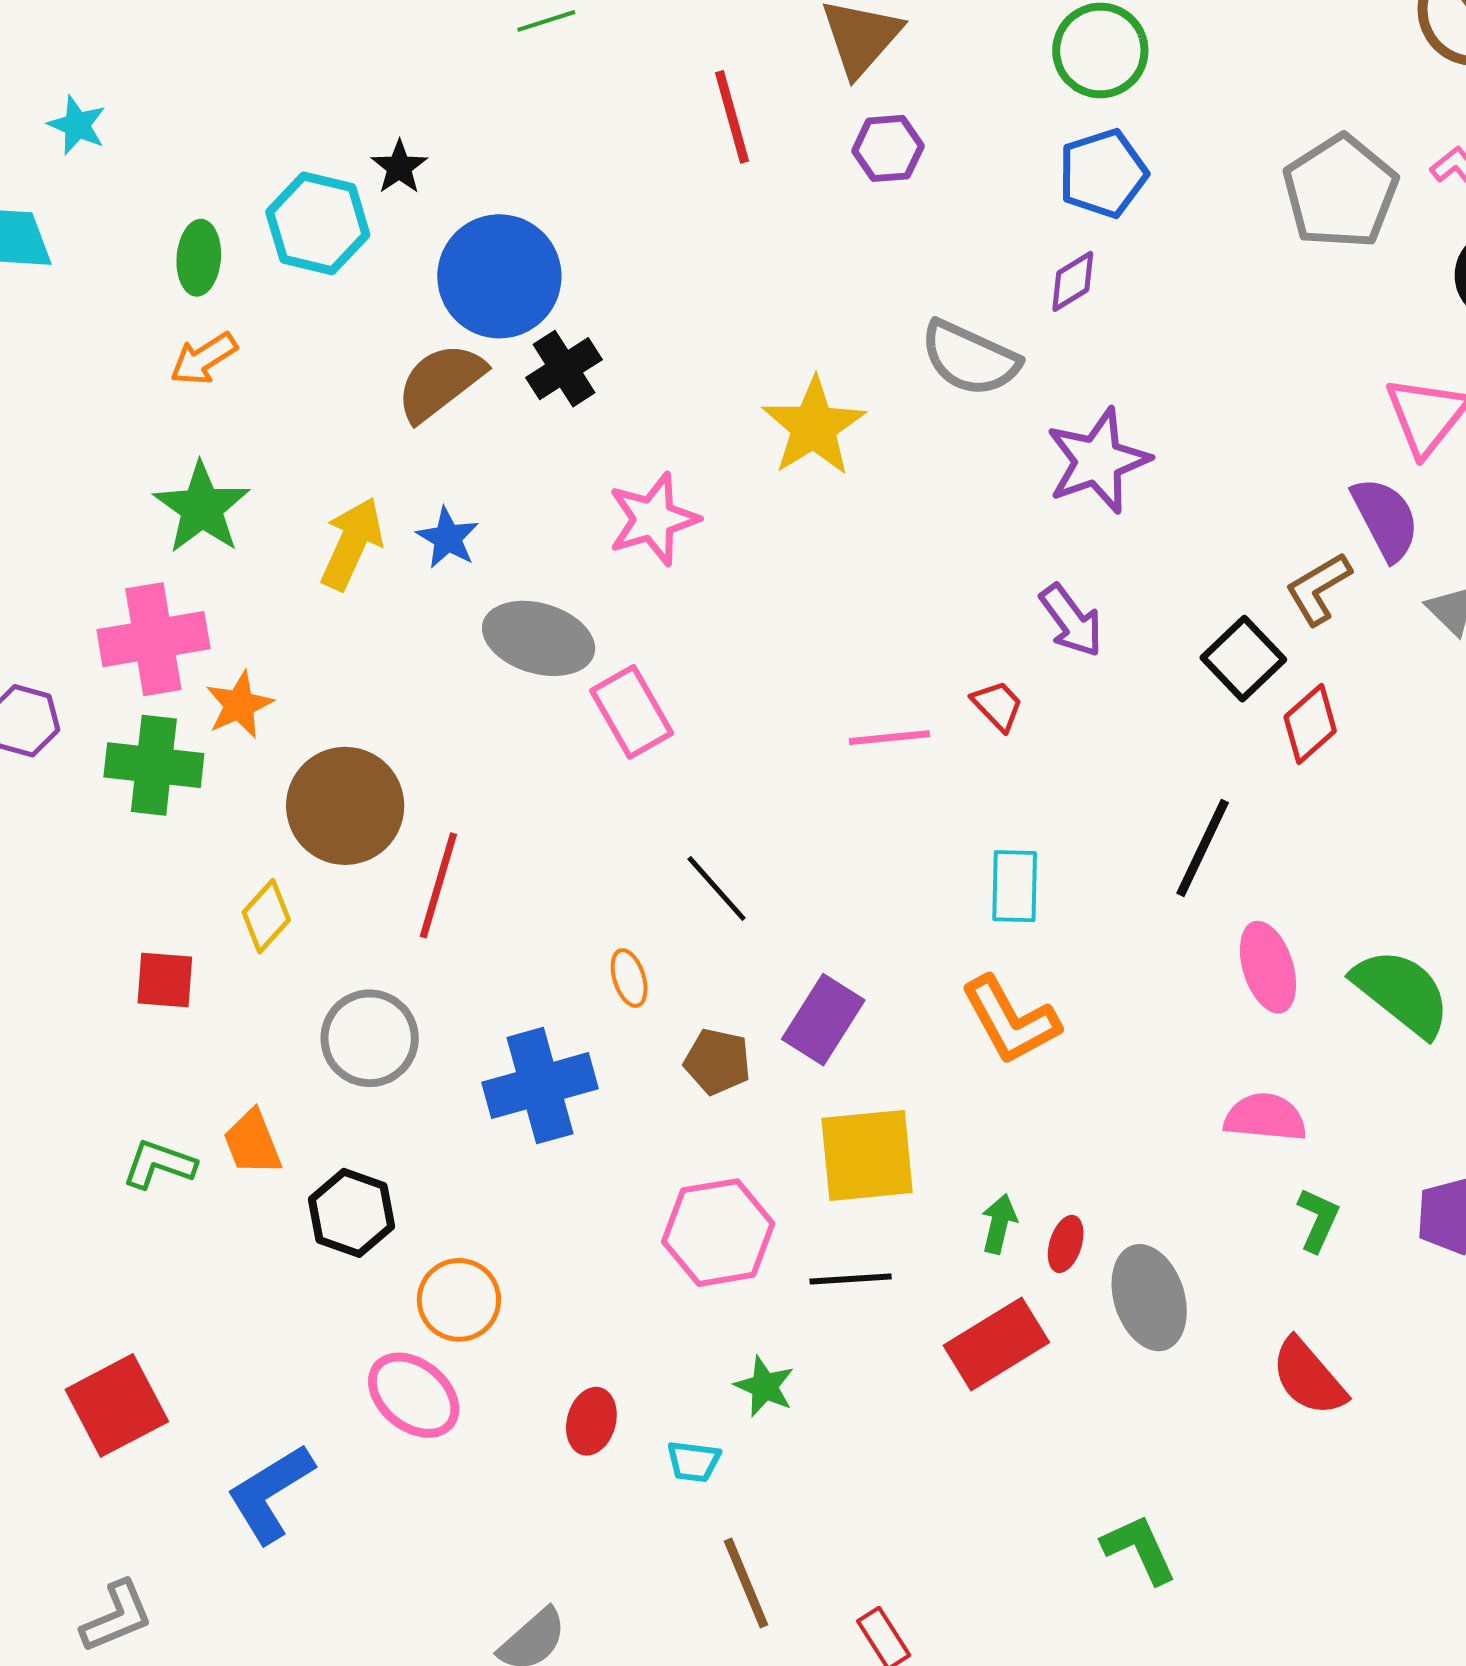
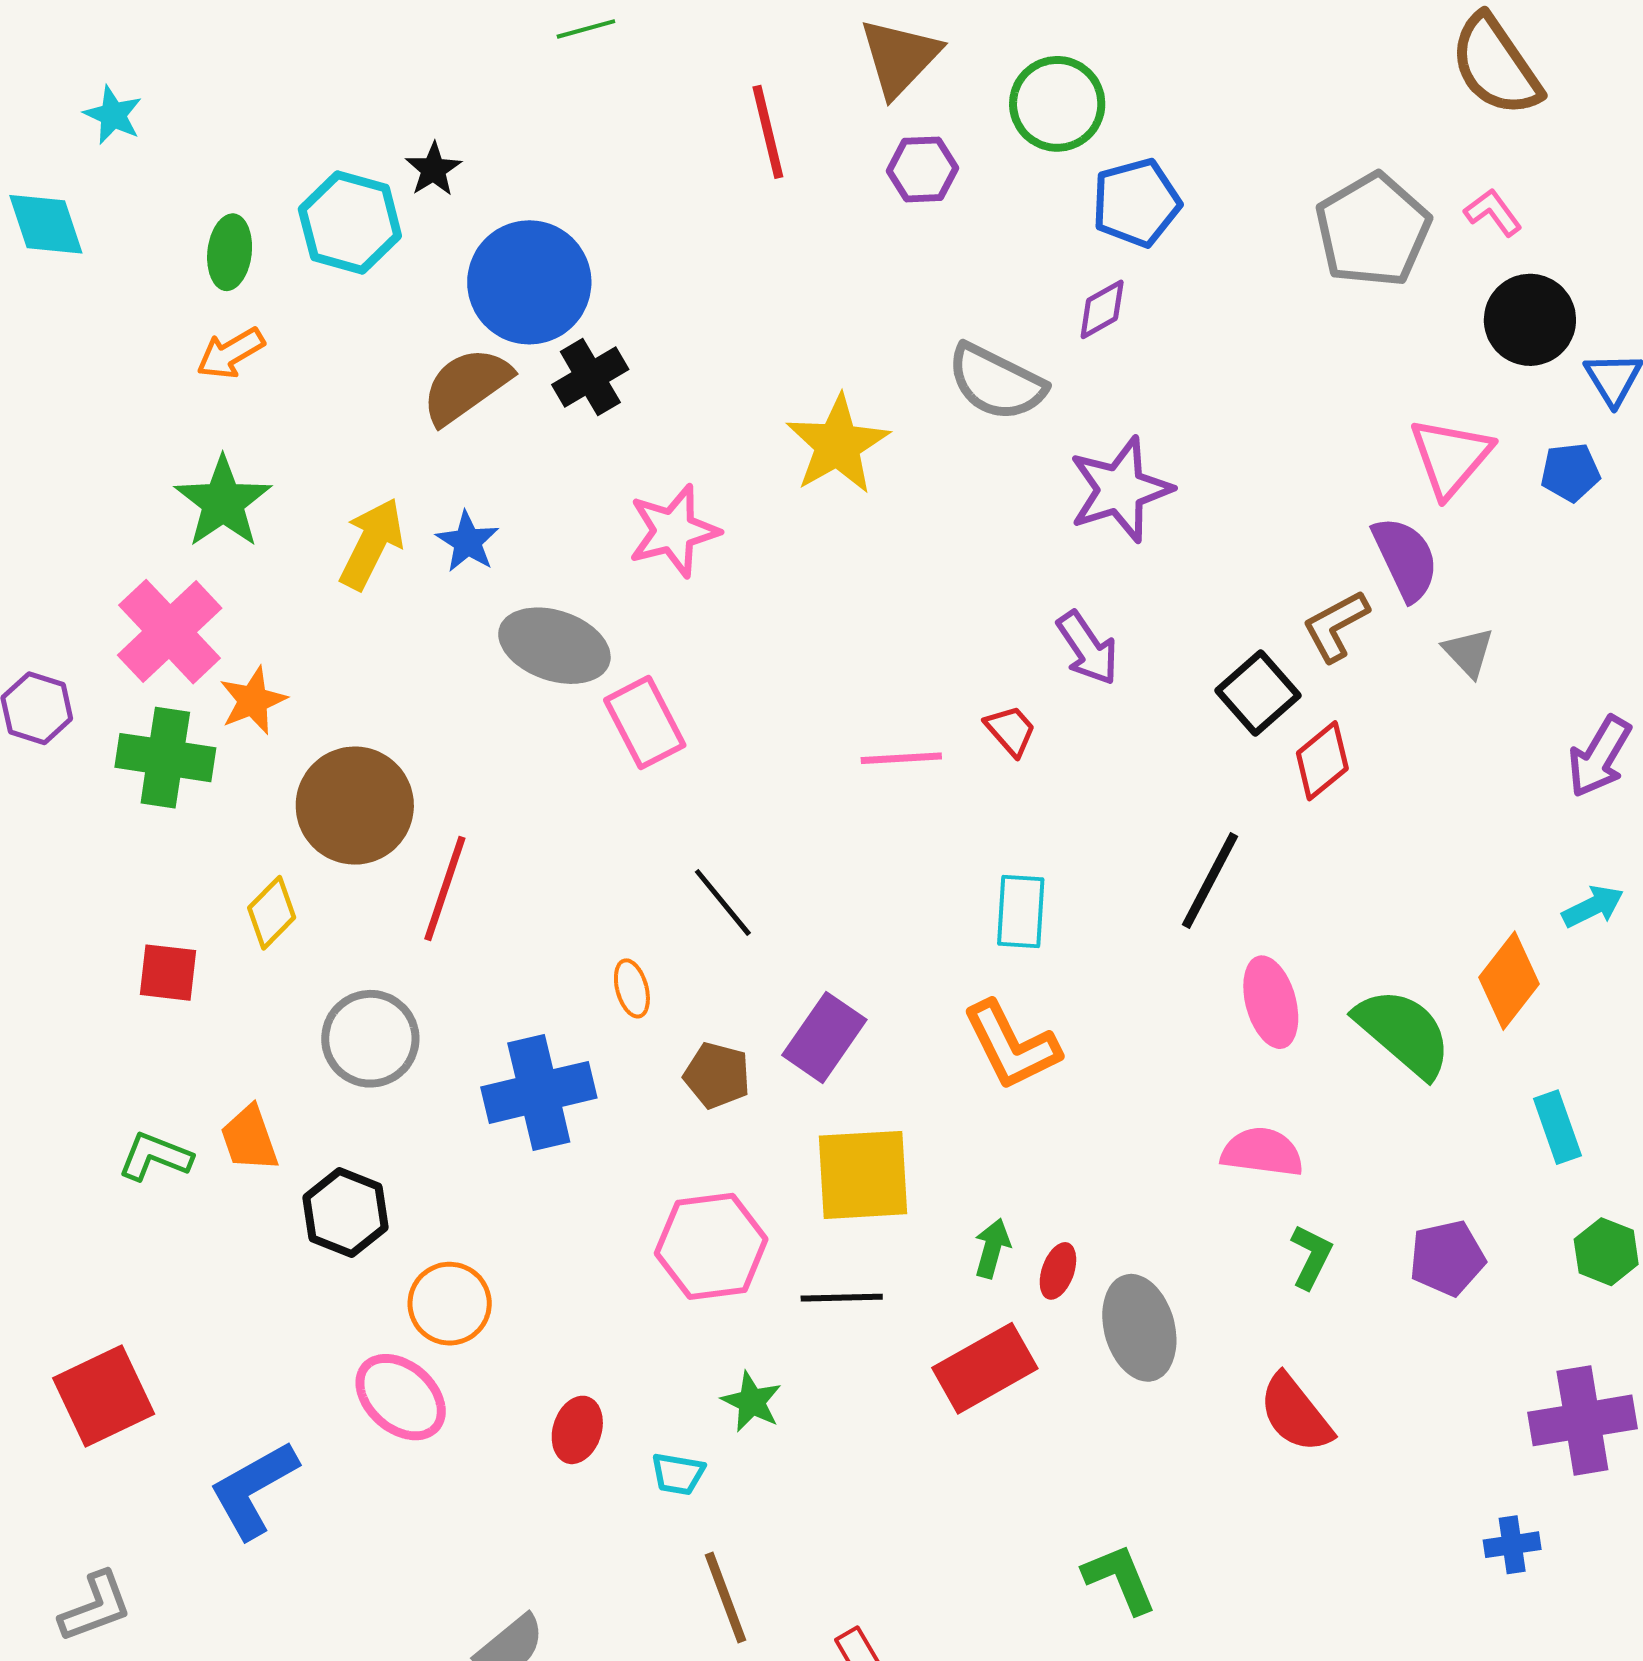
green circle: (1100, 50) -> (1057, 104), moved
pink cross: (153, 639) -> (170, 632), turned -36

